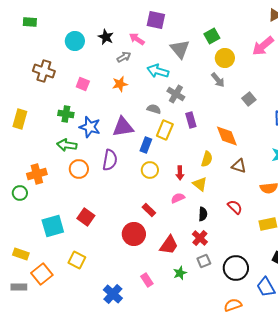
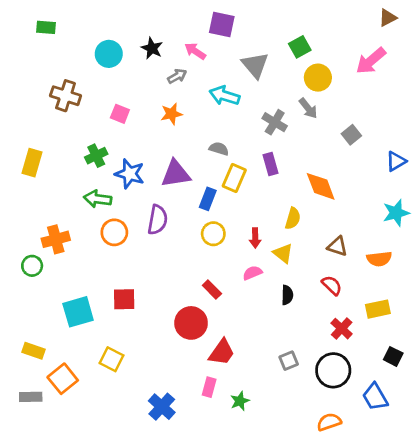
gray cross: (176, 94) -> (275, 122), moved
green cross: (66, 114) -> (96, 156), turned -35
brown triangle: (239, 166) -> (337, 246), moved
red square: (86, 217) -> (124, 299), turned -36
red cross: (200, 238) -> (342, 329), moved
red trapezoid: (169, 245) -> (222, 352), moved
green star: (180, 273) -> (240, 401), moved
pink rectangle: (147, 280) -> (209, 387), turned 48

